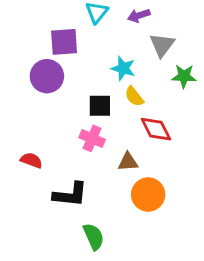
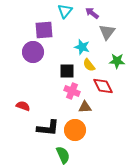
purple arrow: (139, 15) -> (92, 13), turned 56
green star: (184, 76) -> (117, 61), moved
pink cross: (92, 138) -> (72, 91), moved
orange circle: (148, 195) -> (75, 130), moved

